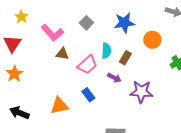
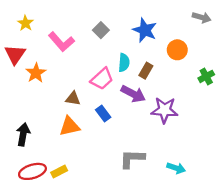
blue star: (124, 23) -> (145, 30), turned 30
brown triangle: (62, 54) -> (73, 98), moved
orange star: (14, 74) -> (36, 73), moved
purple arrow: (114, 78) -> (133, 94), size x1.5
black arrow: (19, 113) -> (23, 134), turned 78

